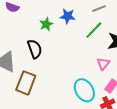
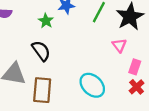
cyan ellipse: (84, 90) -> (92, 85), moved

